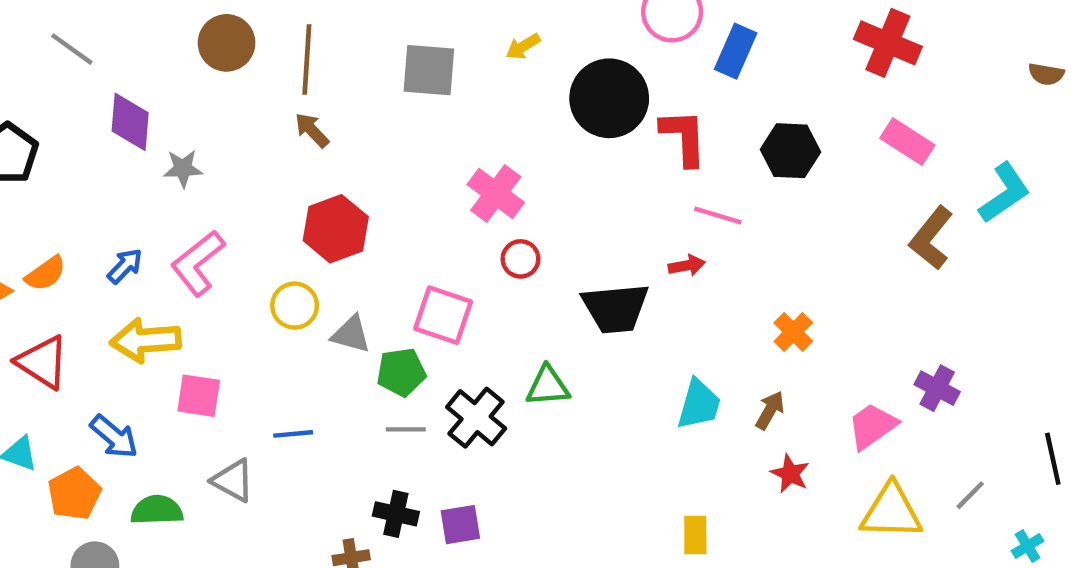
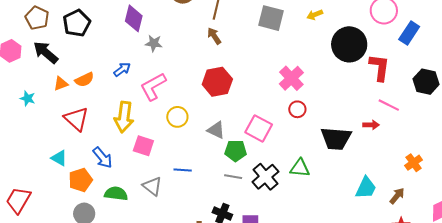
blue arrow: (125, 266) -> (122, 69), moved
yellow circle: (295, 306) -> (177, 117), moved
yellow arrow: (146, 340) -> (124, 117), turned -88

